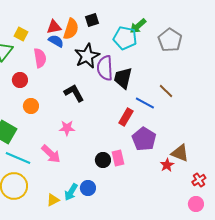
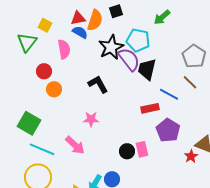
cyan pentagon: (125, 38) -> (138, 40), moved
gray pentagon: (170, 40) -> (194, 56), moved
purple semicircle: (105, 68) -> (129, 59), turned 145
orange circle: (31, 106) -> (54, 89), moved
red rectangle: (126, 117) -> (150, 108), turned 48

